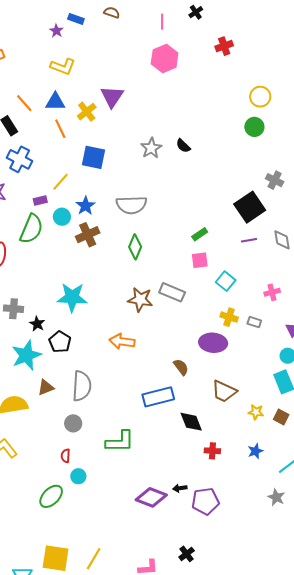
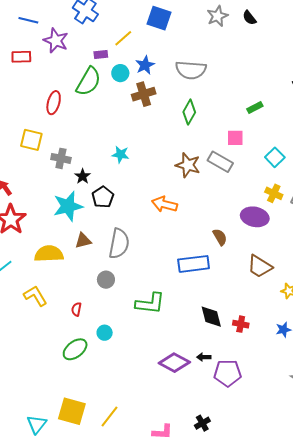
pink square: (200, 260) -> (235, 138), moved
cyan star: (72, 297) -> (120, 154), size x0.6
black diamond: (191, 422) -> (211, 317), moved
red semicircle: (65, 456) -> (76, 309), moved

